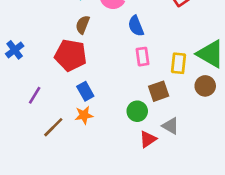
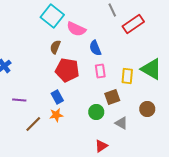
red pentagon: (71, 55) -> (67, 70), moved
brown circle: (205, 86) -> (147, 109), moved
purple line: (35, 95) -> (19, 100), turned 64
red triangle: (148, 139) -> (101, 146), moved

